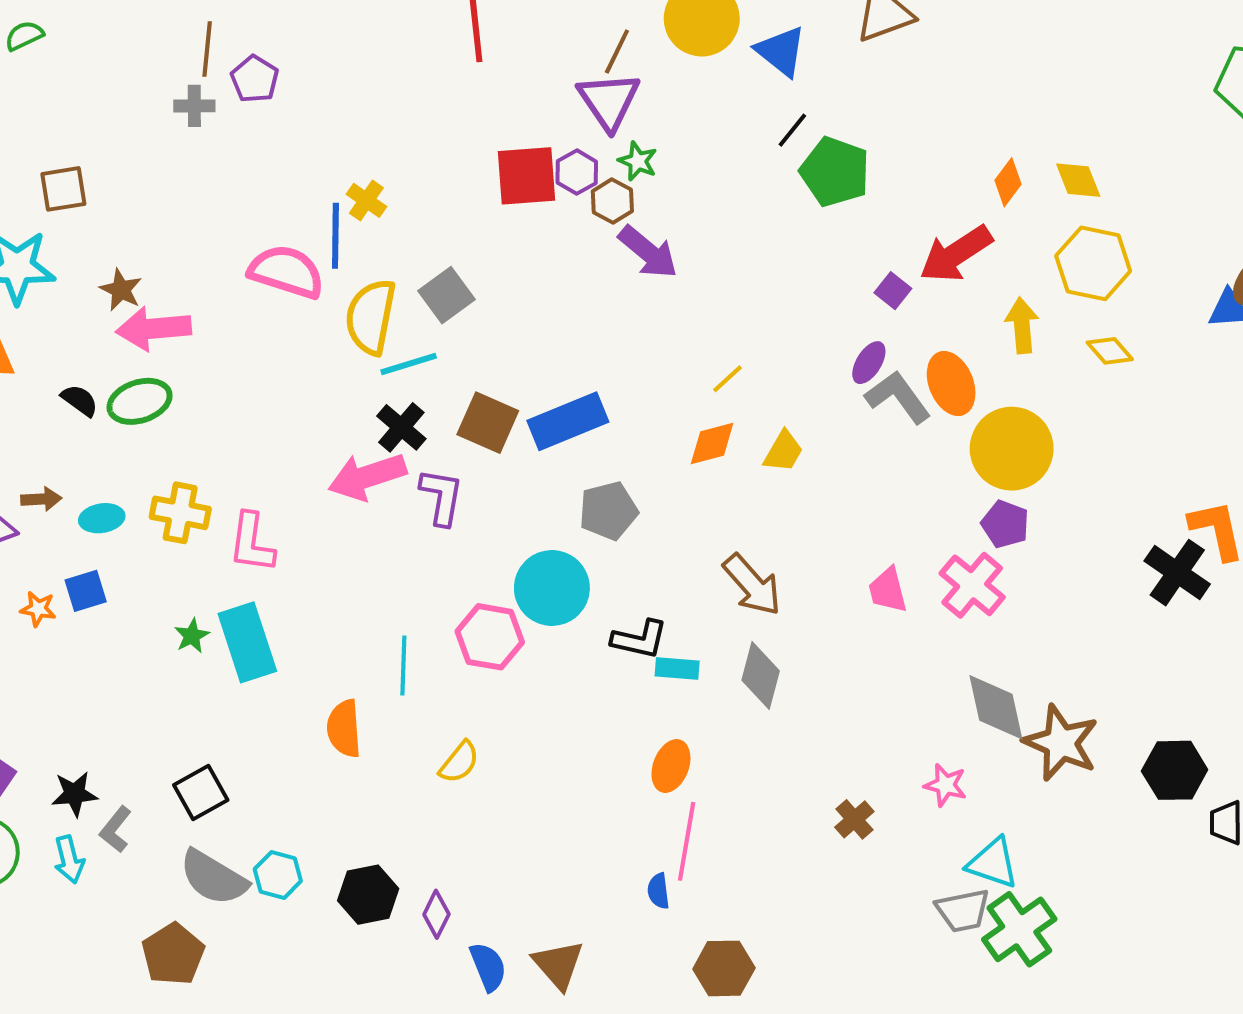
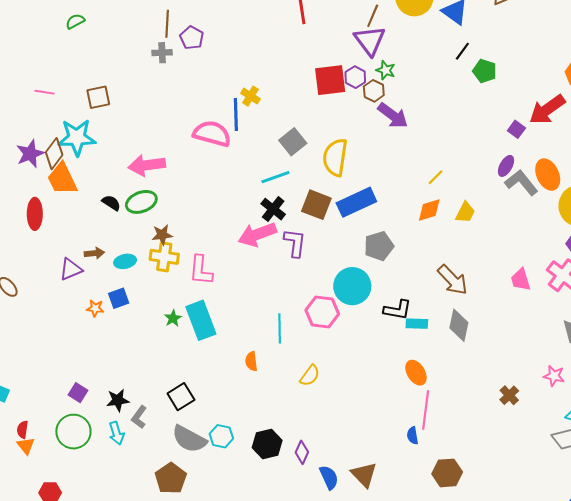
green pentagon: (835, 172) -> (485, 71), size x0.7
brown star: (121, 290) -> (162, 235), moved, turned -30
yellow semicircle: (371, 317) -> (335, 157), moved
orange semicircle: (344, 729) -> (251, 361), size x0.7
orange ellipse: (671, 766) -> (416, 373), turned -50

